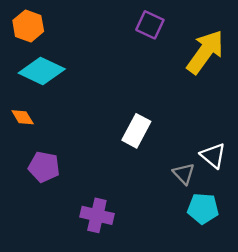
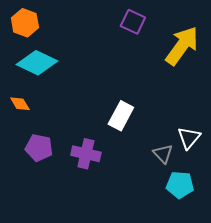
white triangle: (213, 156) -> (189, 138), turned 30
purple cross: (97, 215) -> (86, 154), moved

